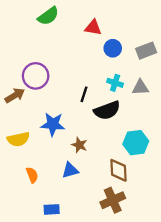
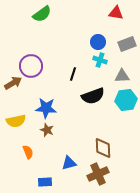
red triangle: (93, 28) -> (116, 13), moved
cyan cross: (115, 83) -> (100, 60), moved
black line: (84, 94) -> (73, 74), moved
cyan hexagon: (136, 143) -> (126, 100), moved
brown star: (79, 145) -> (47, 130), moved
blue triangle: (70, 170) -> (69, 163), moved

